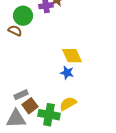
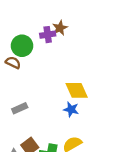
gray rectangle: (21, 95) -> (20, 108), moved

